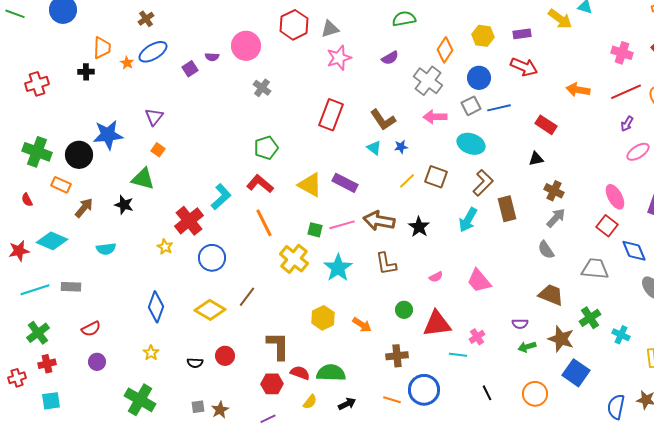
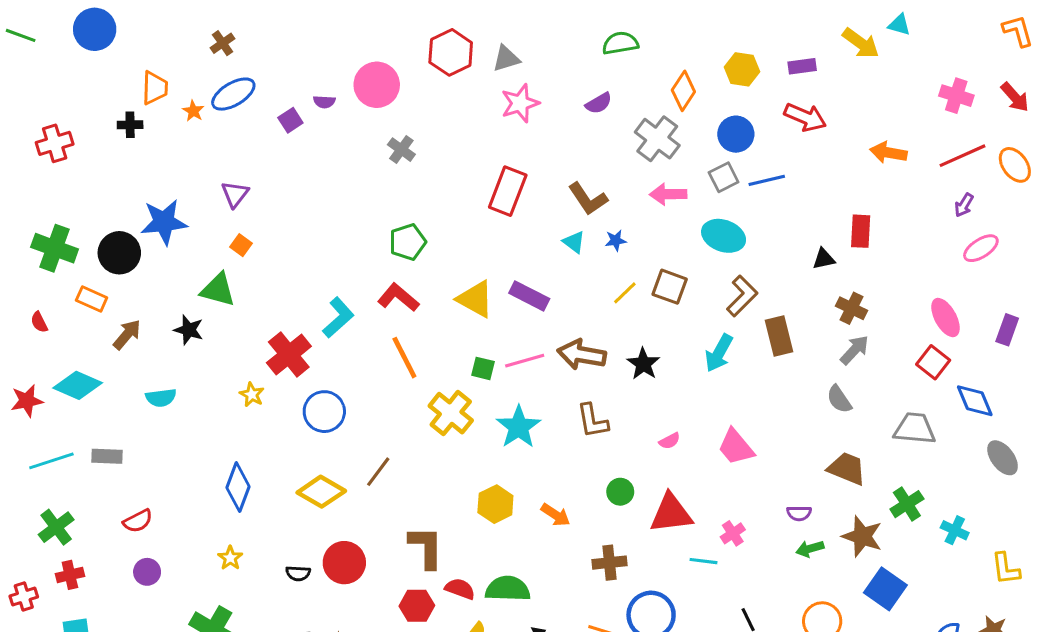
red rectangle: (546, 125) -> (861, 231), moved, turned 60
red circle: (225, 356) -> (344, 563), size x1.4

